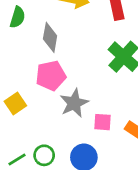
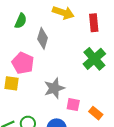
pink pentagon: (51, 76) -> (23, 63), moved, turned 30
yellow square: (15, 104) -> (12, 83), turned 35

